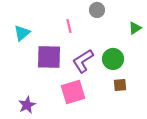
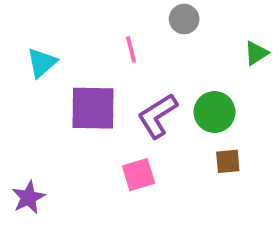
pink square: (73, 92) -> (139, 175), size x0.7
purple star: (27, 105) -> (28, 197), moved

